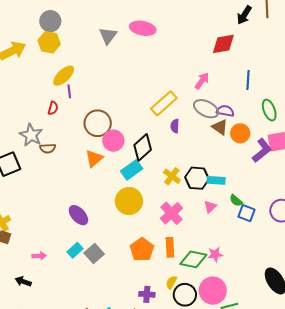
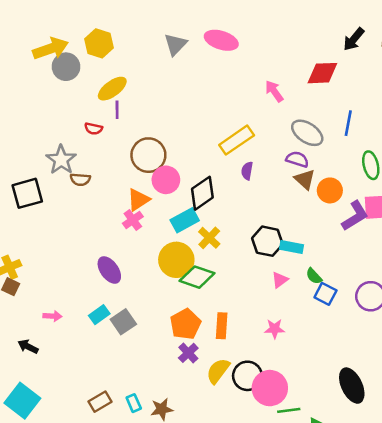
gray circle: (50, 21) -> (66, 67), moved
pink arrow: (202, 81) -> (274, 91), moved, turned -78
red semicircle: (53, 108) -> (93, 129), turned 80
gray ellipse: (206, 109) -> (307, 133), moved
purple semicircle: (225, 111) -> (297, 159), moved
yellow cross: (172, 176) -> (209, 238), moved
pink cross: (171, 213) -> (133, 220), moved, size x0.7
pink star: (215, 254) -> (275, 329), moved
green diamond: (193, 259) -> (197, 277), moved
yellow semicircle: (171, 282) -> (218, 371), size x1.5
purple cross: (147, 294) -> (188, 353), moved, turned 35
black circle: (185, 295) -> (247, 376), moved

